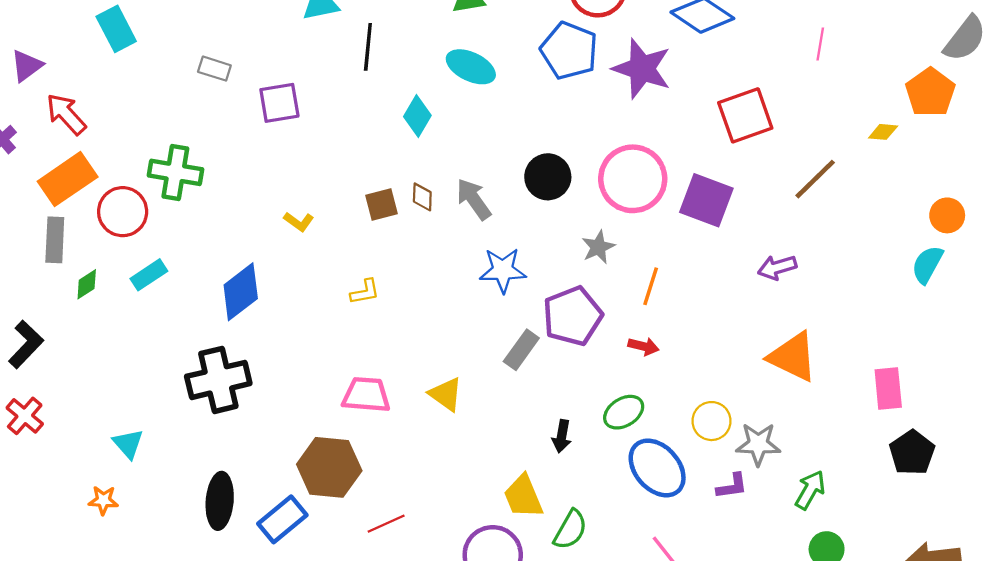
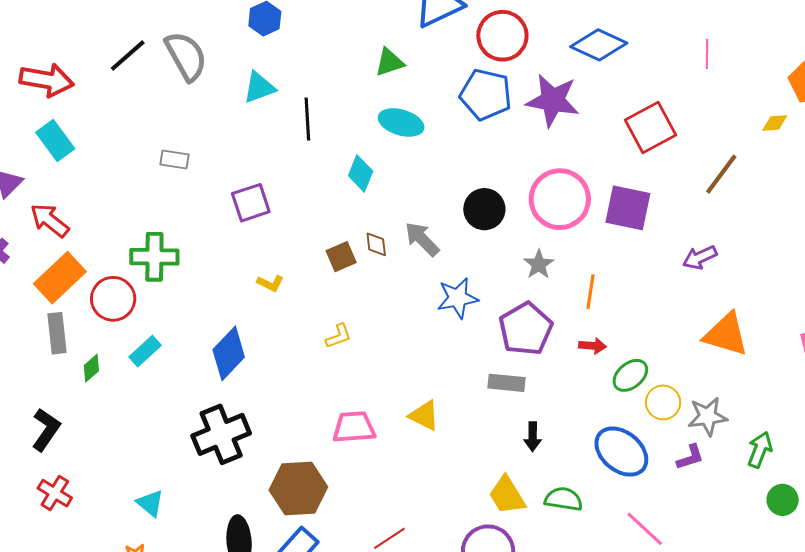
cyan rectangle: (116, 29) -> (55, 140), moved
purple square: (279, 103) -> (251, 203), moved
gray rectangle: (521, 350) -> (507, 383), moved, turned 69
green ellipse: (624, 412) -> (630, 375), moved
brown hexagon: (329, 467) -> (298, 489), moved
green semicircle: (570, 530) -> (564, 499), moved, turned -102

